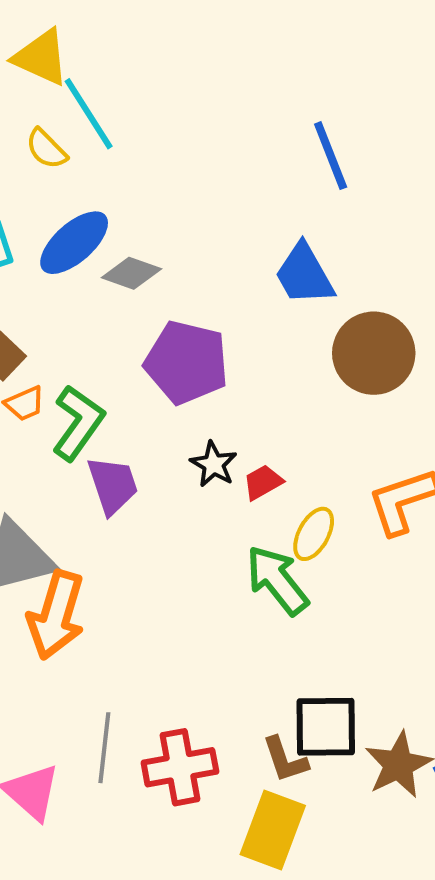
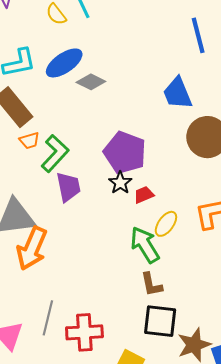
purple pentagon: (187, 362) -> (125, 153), moved
brown L-shape: (285, 760) -> (152, 285), moved

